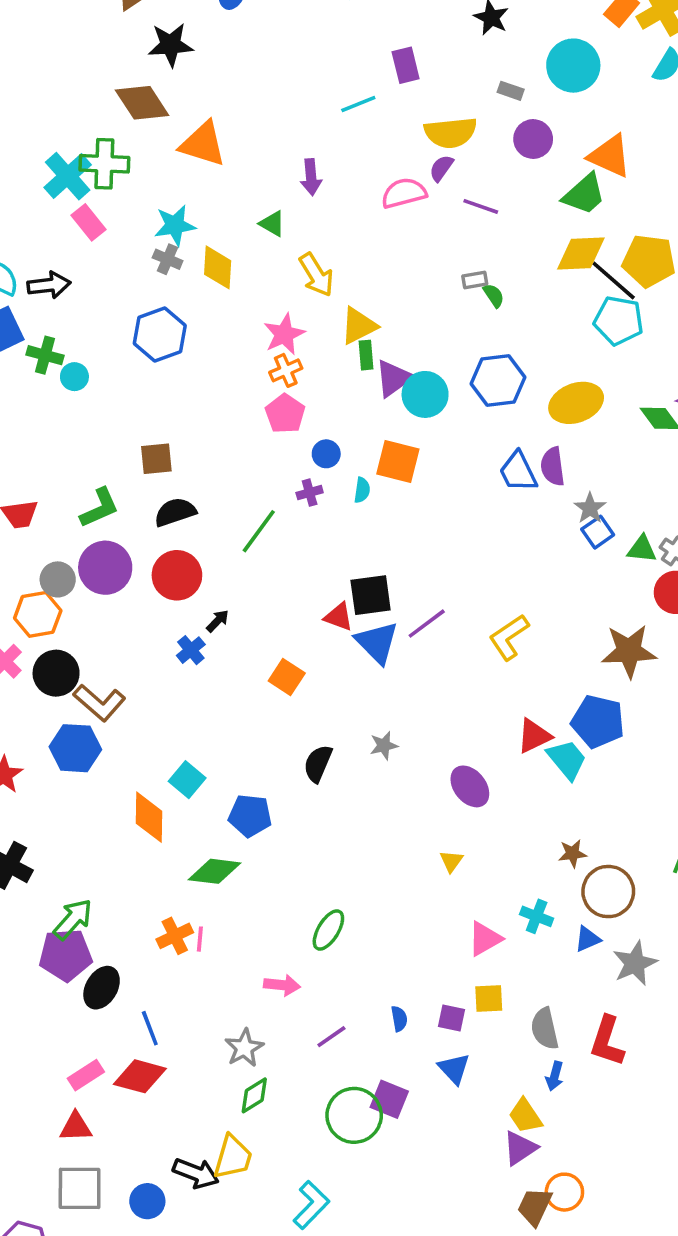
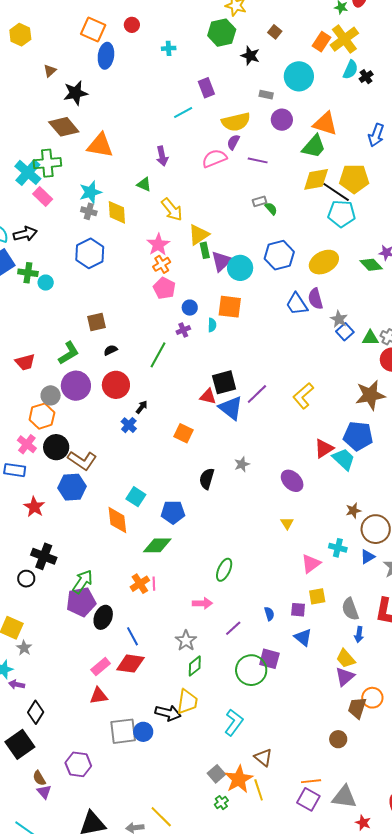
black semicircle: (175, 512) -> (111, 350), size x0.6
gray square: (80, 1188) -> (123, 731), moved

